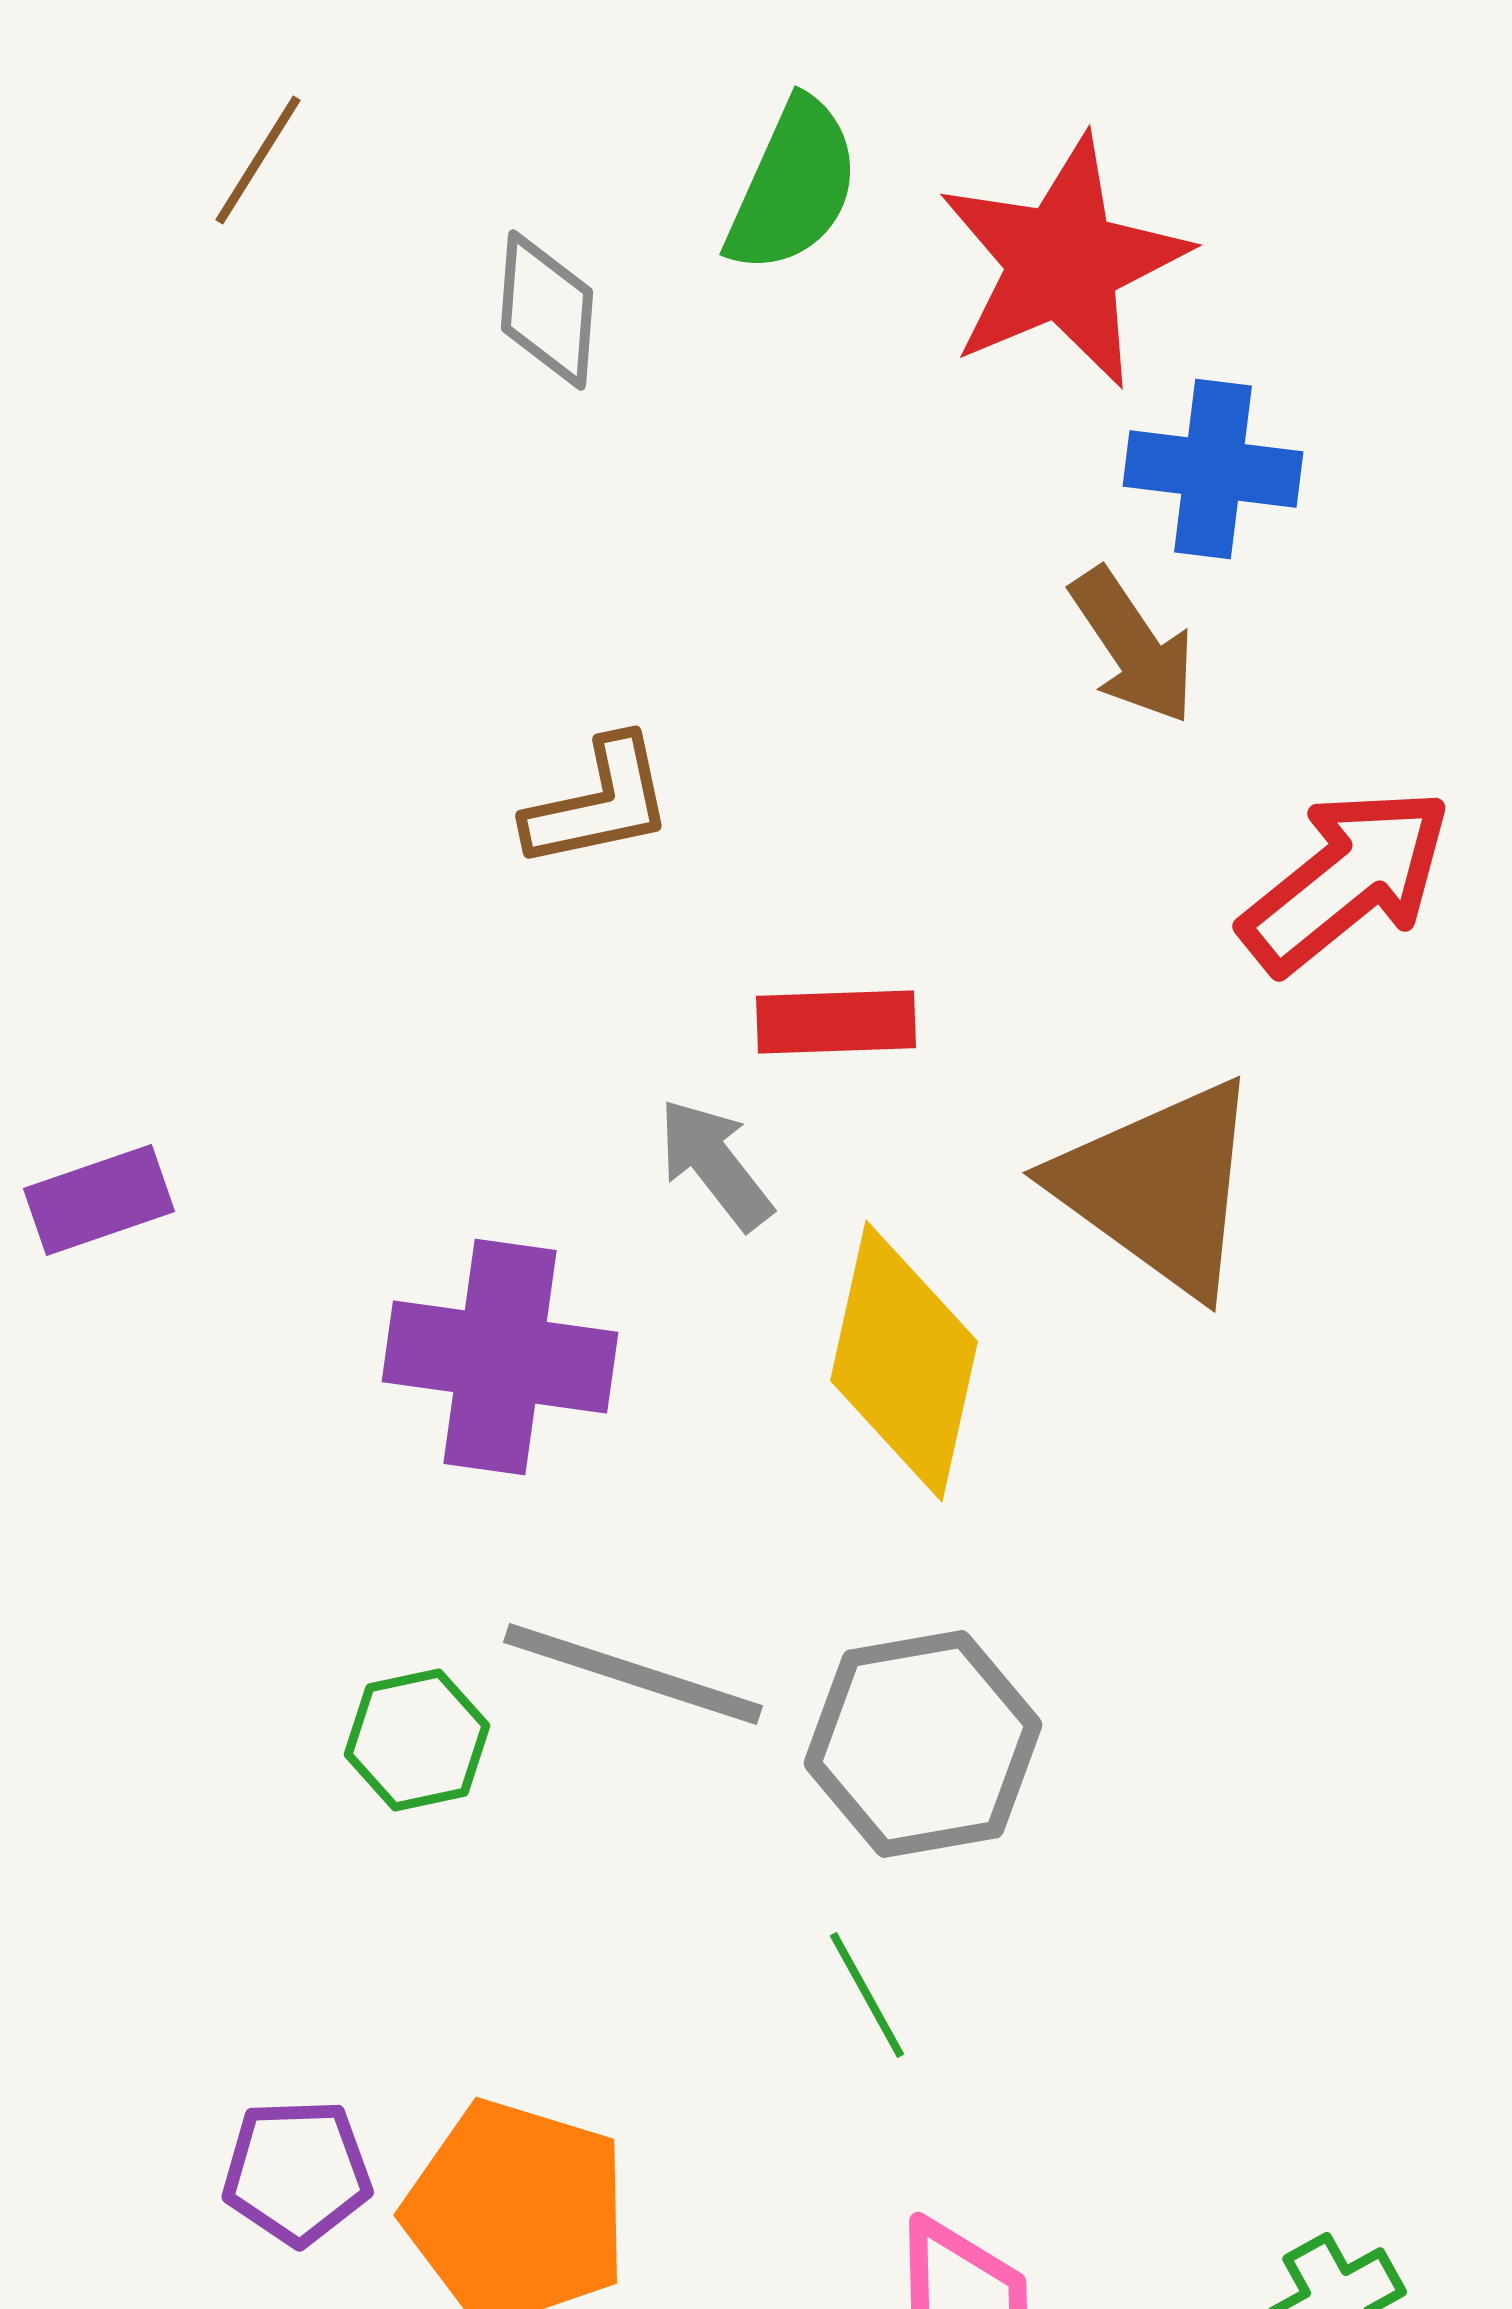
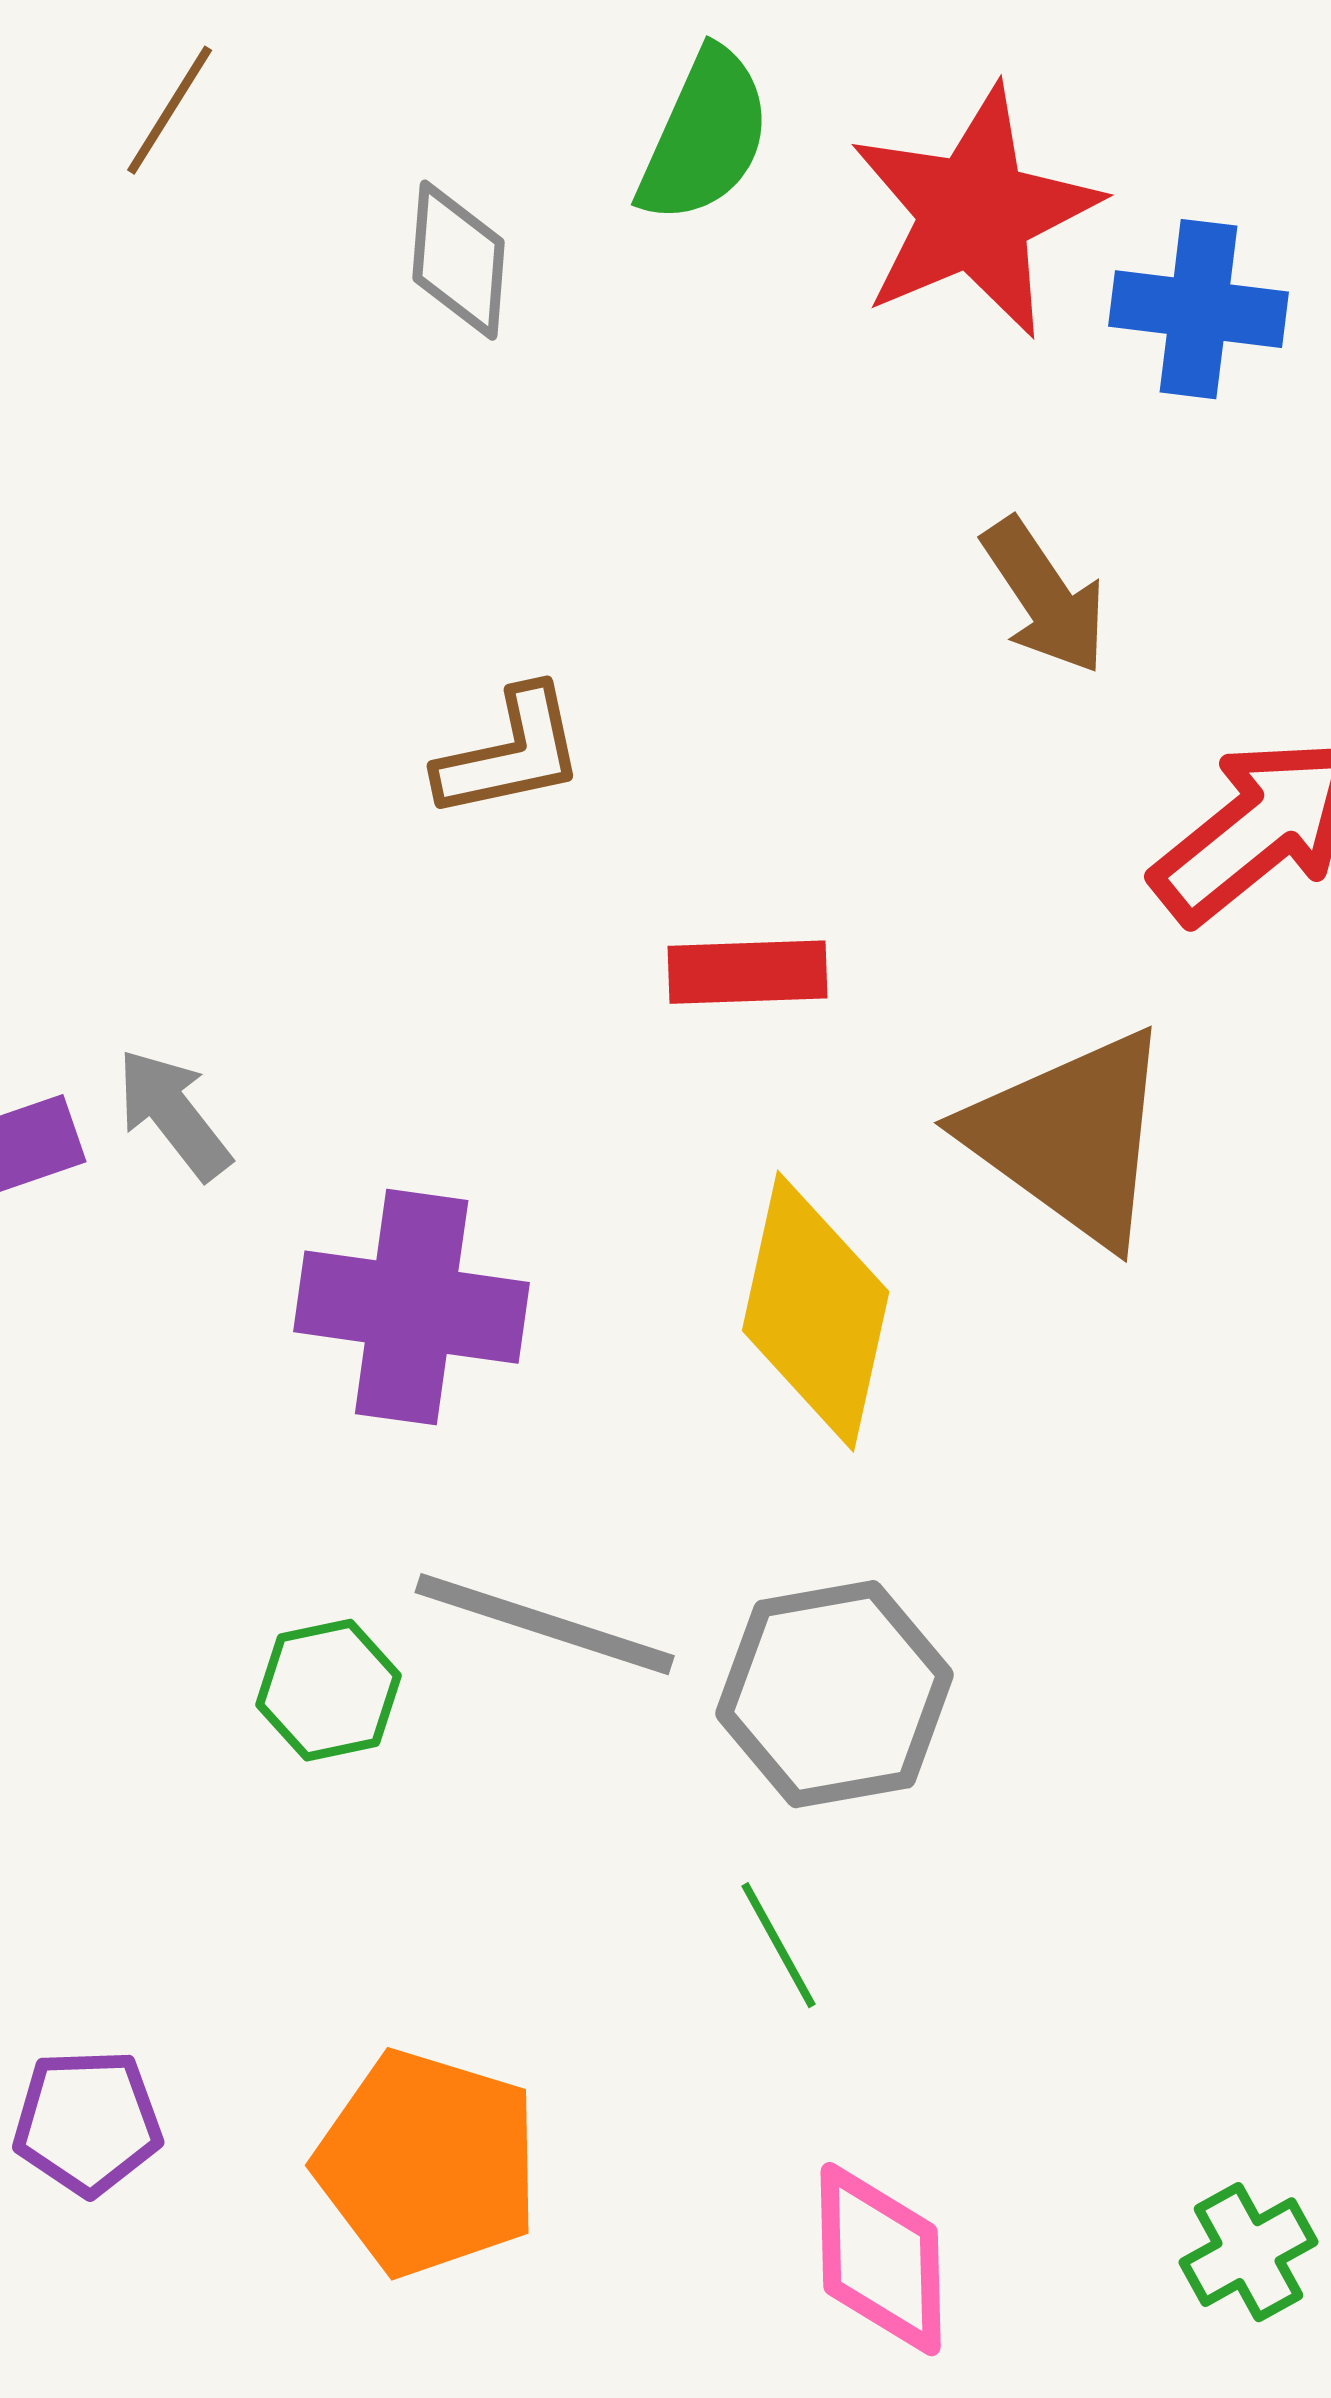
blue cross: (1213, 469) -> (1199, 309), moved
gray arrow: (715, 1164) -> (174, 1114), moved
purple pentagon: (297, 2172) -> (88, 2122), moved

